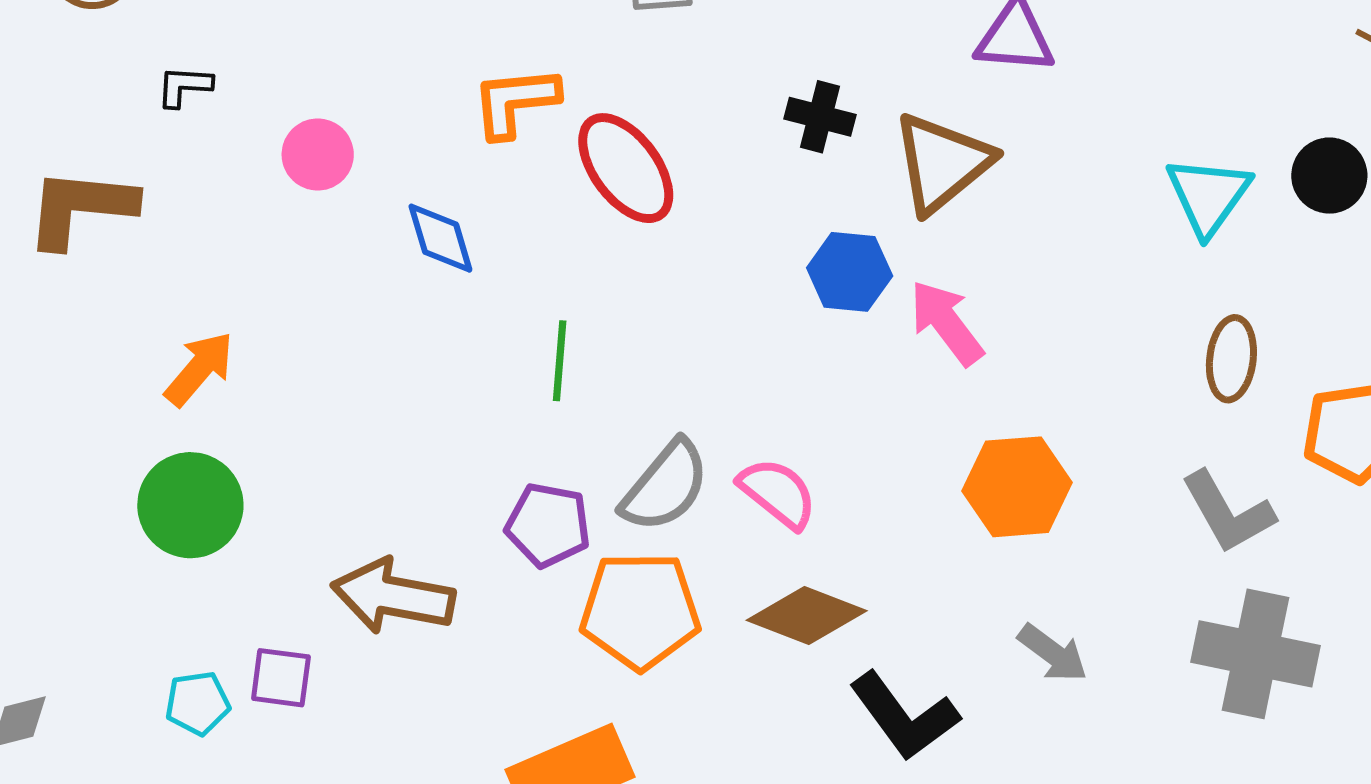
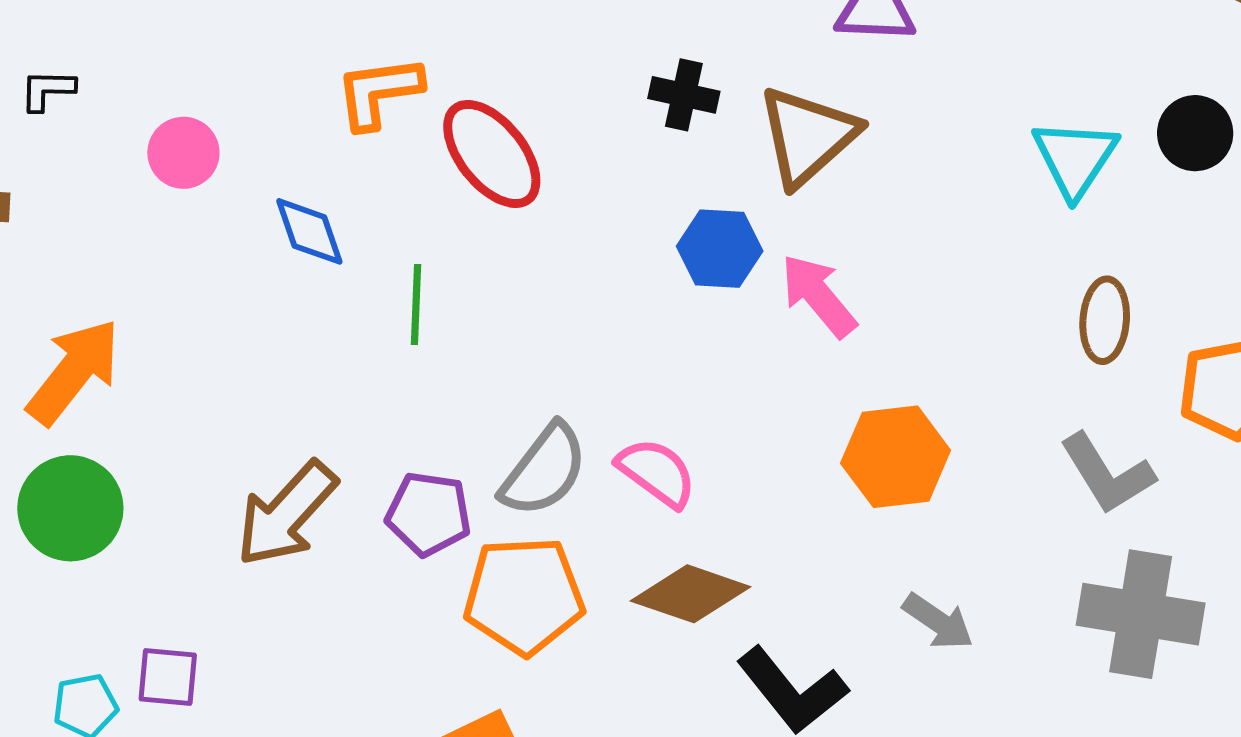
green line: (560, 361) -> (416, 305), moved
orange arrow: (199, 369) -> (74, 372), size x1.4
brown arrow: (393, 596) -> (286, 514), moved, turned -56

